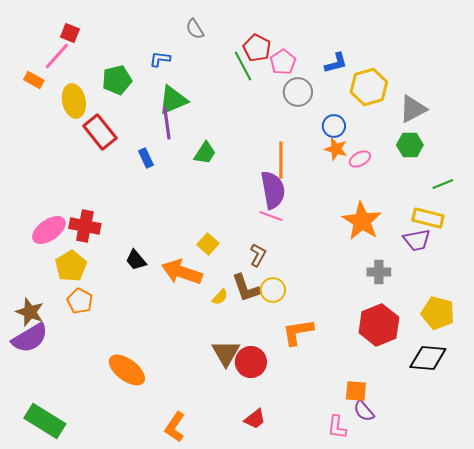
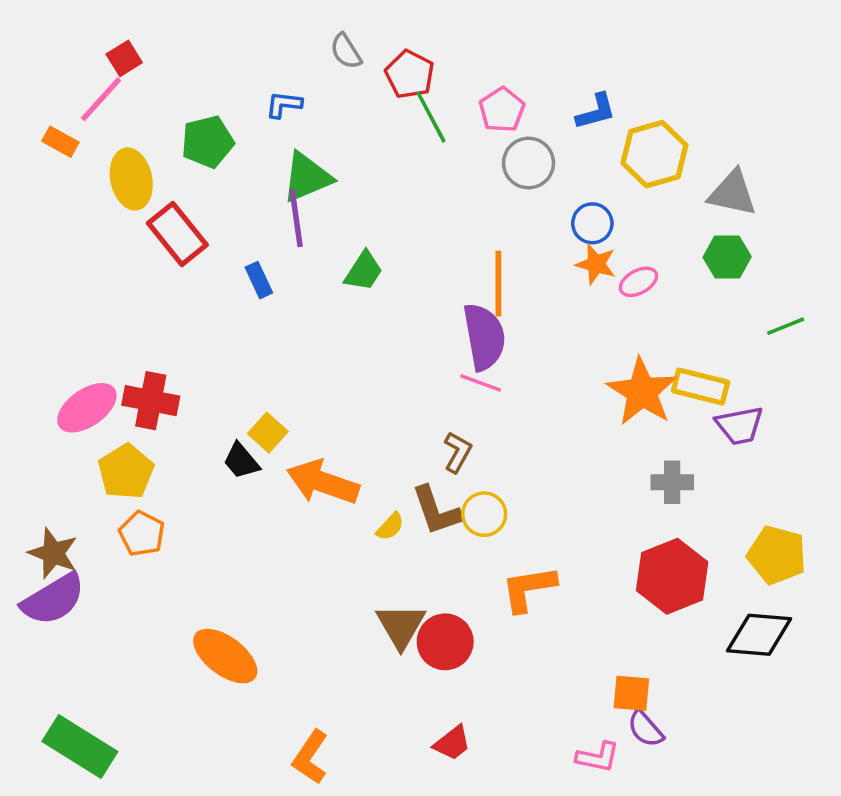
red square: (70, 33) -> (124, 58), turned 36
red pentagon: (257, 48) -> (410, 74), moved
gray triangle: (413, 109) -> (732, 193), turned 40
yellow rectangle: (428, 218) -> (701, 386), moved
yellow square: (208, 244) -> (268, 433), moved
pink L-shape: (337, 427) -> (598, 757), turned -85

